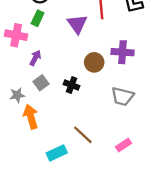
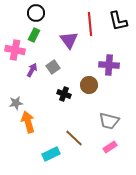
brown circle: (94, 62) -> (89, 85), moved
gray square: (41, 83) -> (53, 67), moved
gray trapezoid: (122, 96) -> (109, 121), moved

